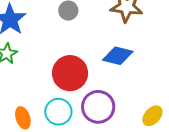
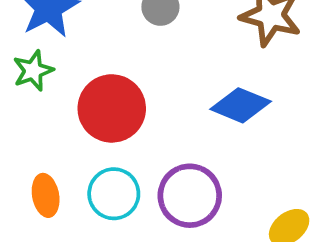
red circle: (70, 73) -> (112, 108), moved

